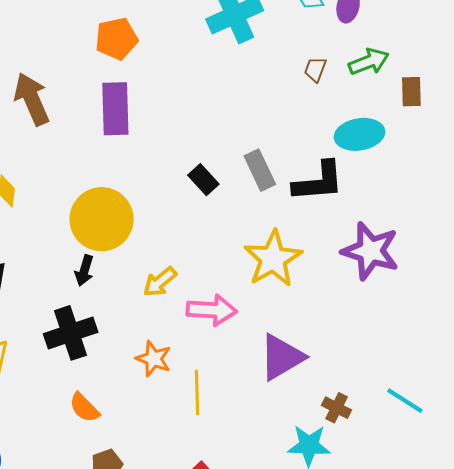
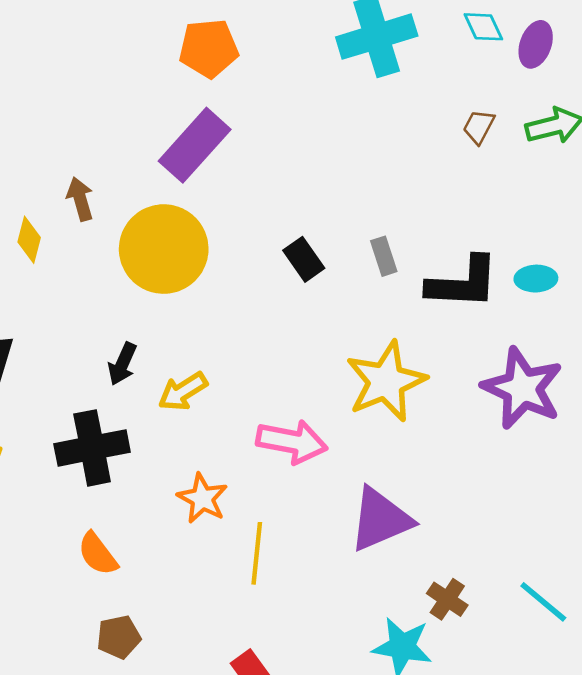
brown arrow: (32, 99) -> (80, 199), moved, size x0.6
purple rectangle: (115, 109) -> (195, 145), turned 36
cyan ellipse: (360, 134) -> (536, 279), moved, size x0.6
gray rectangle: (260, 170) -> (384, 256), size x0.7
yellow circle: (102, 219) -> (164, 249), moved
yellow arrow: (160, 282) -> (183, 391), moved

